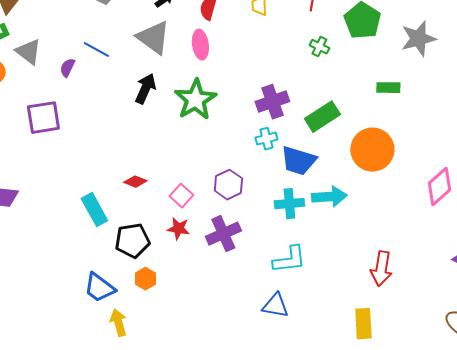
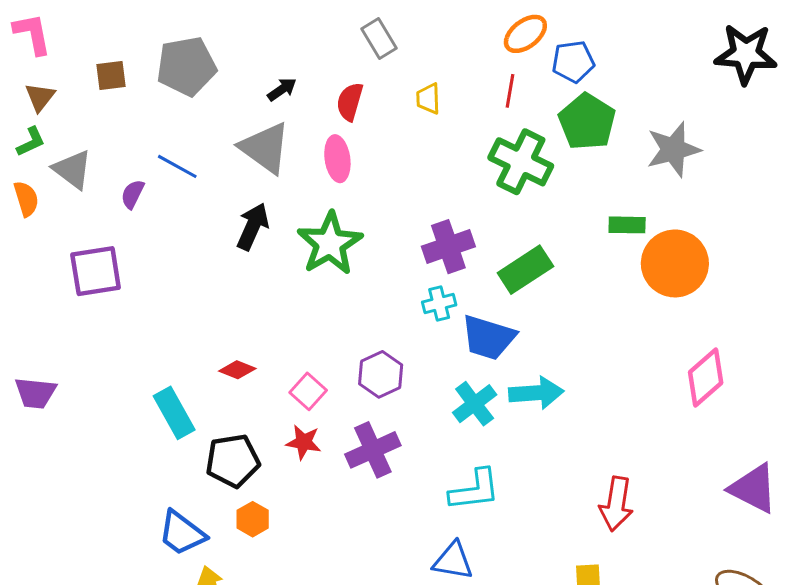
green cross: (319, 47) -> (521, 162), size x2.0
orange circle: (372, 150) -> (675, 263), moved
cyan cross: (289, 204) -> (475, 404), turned -32

